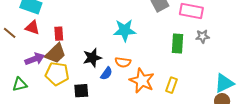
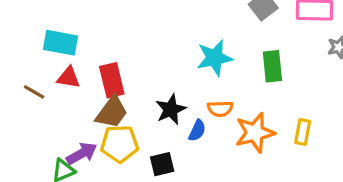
red rectangle: (59, 34) -> (112, 80), size x1.5
green rectangle: (177, 44) -> (272, 66), moved
purple arrow: (35, 59) -> (82, 154), moved
orange star: (142, 81) -> (255, 133), turned -30

